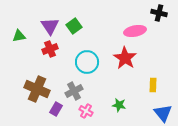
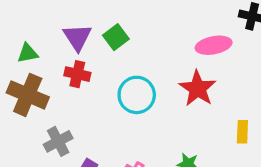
red cross: (50, 49) -> (77, 74), turned 35
brown cross: (37, 89) -> (28, 95), moved
gray cross: (74, 91) -> (58, 141), moved

